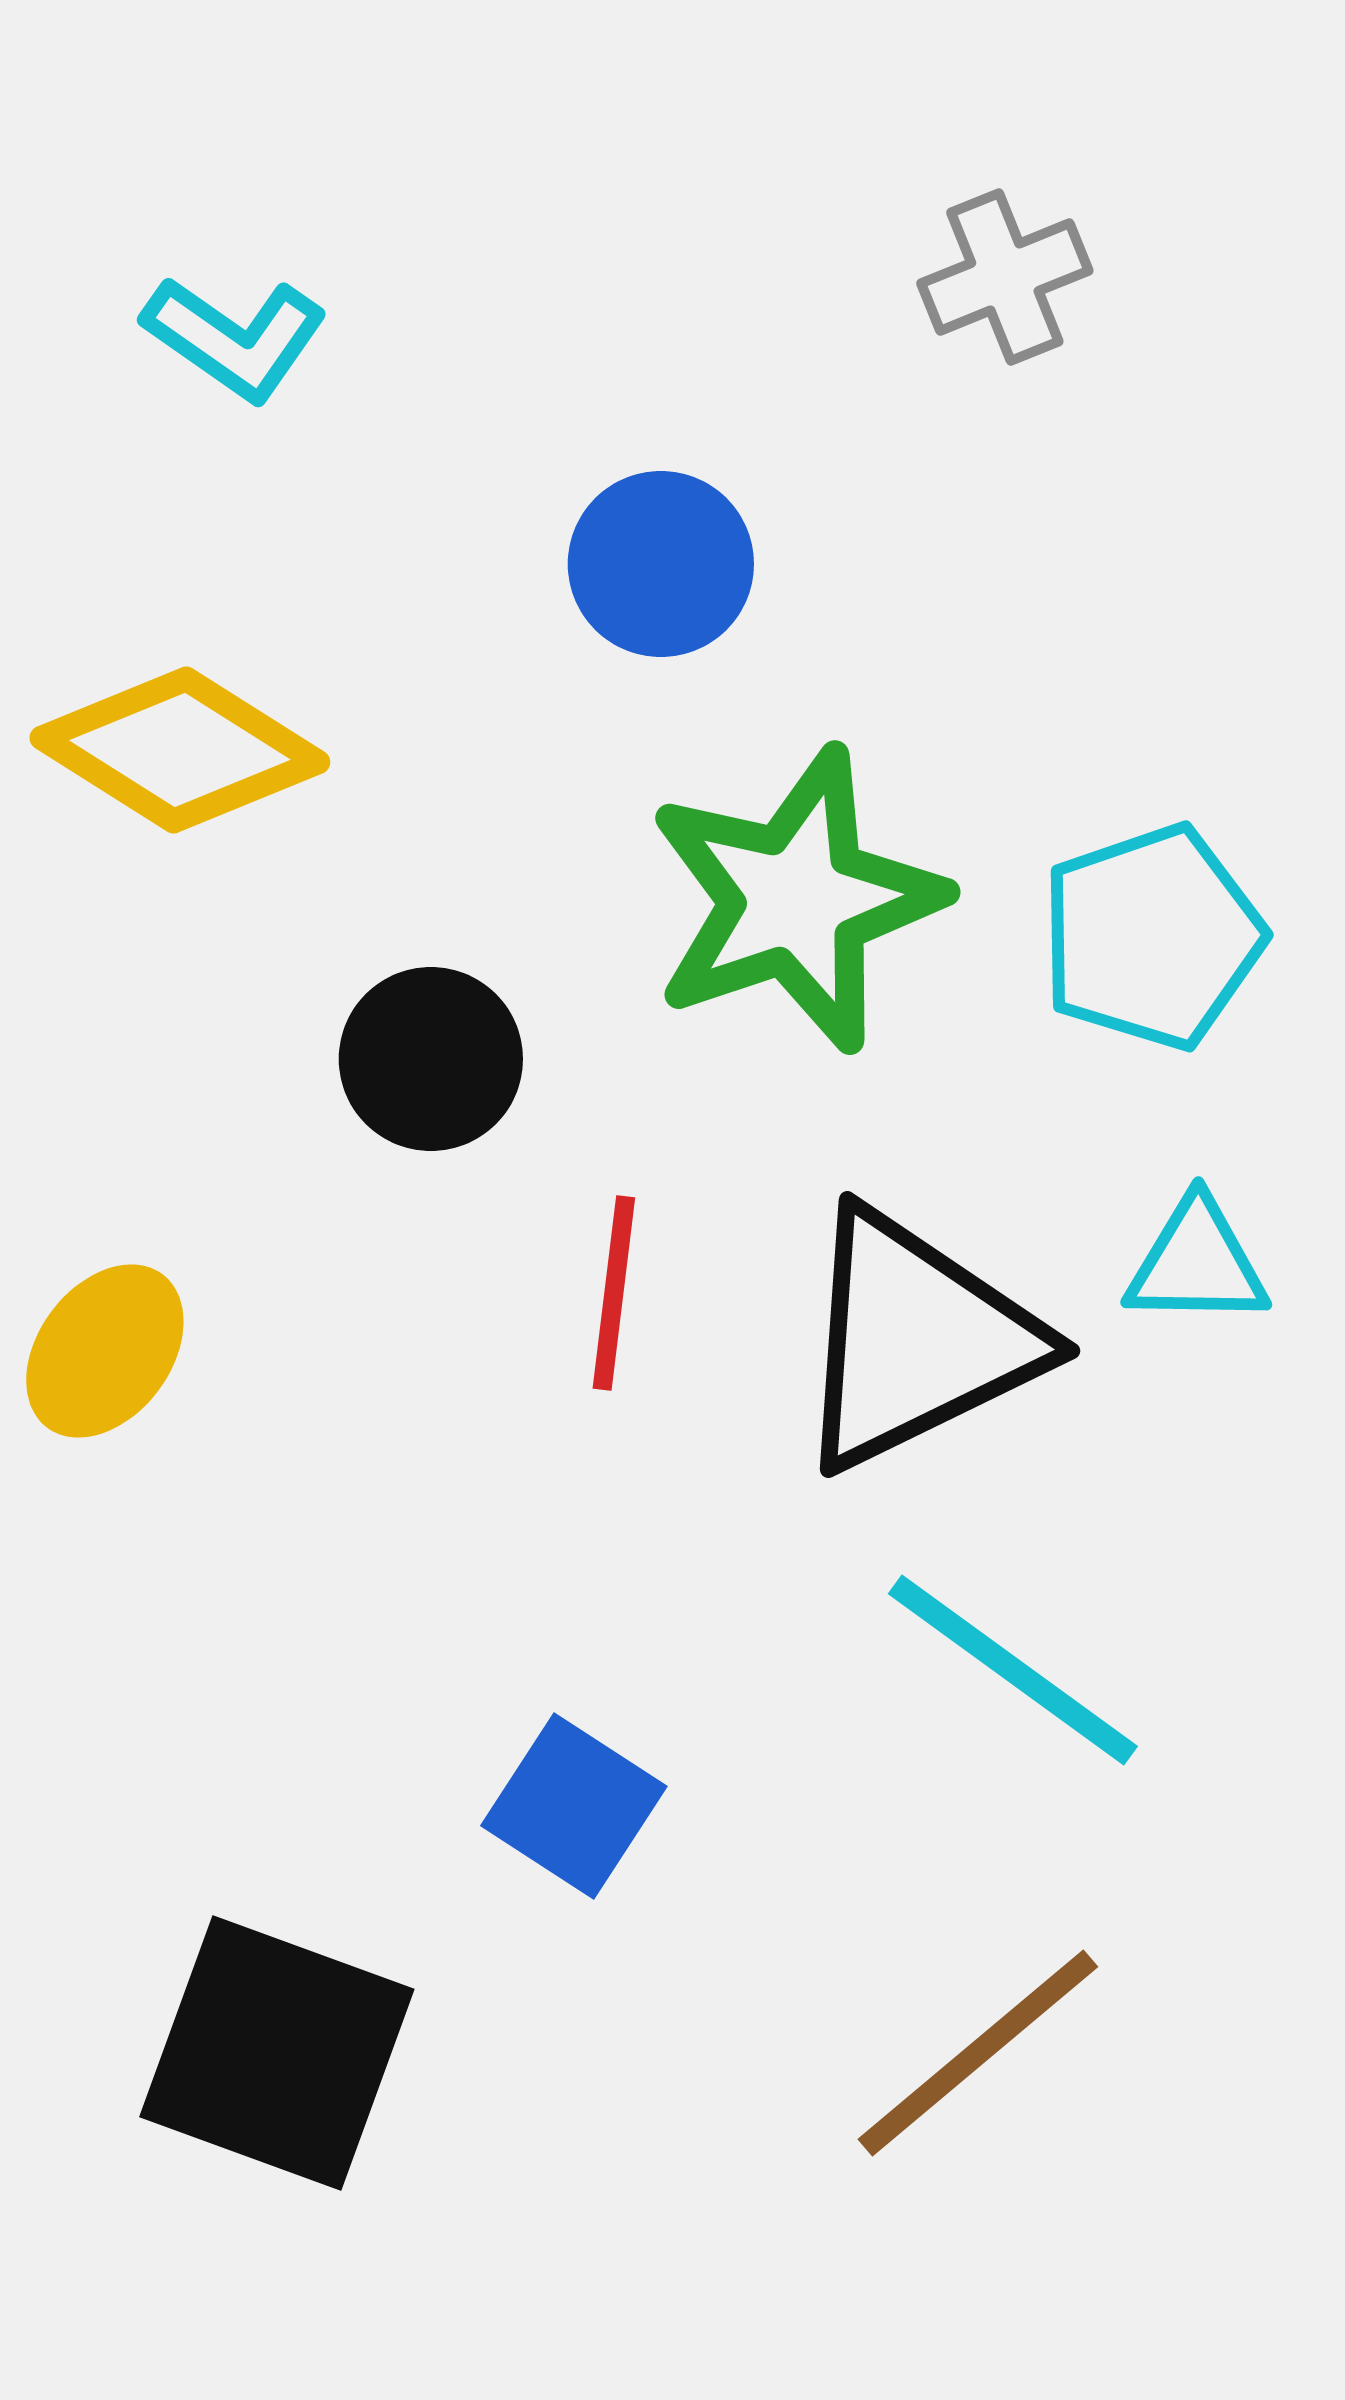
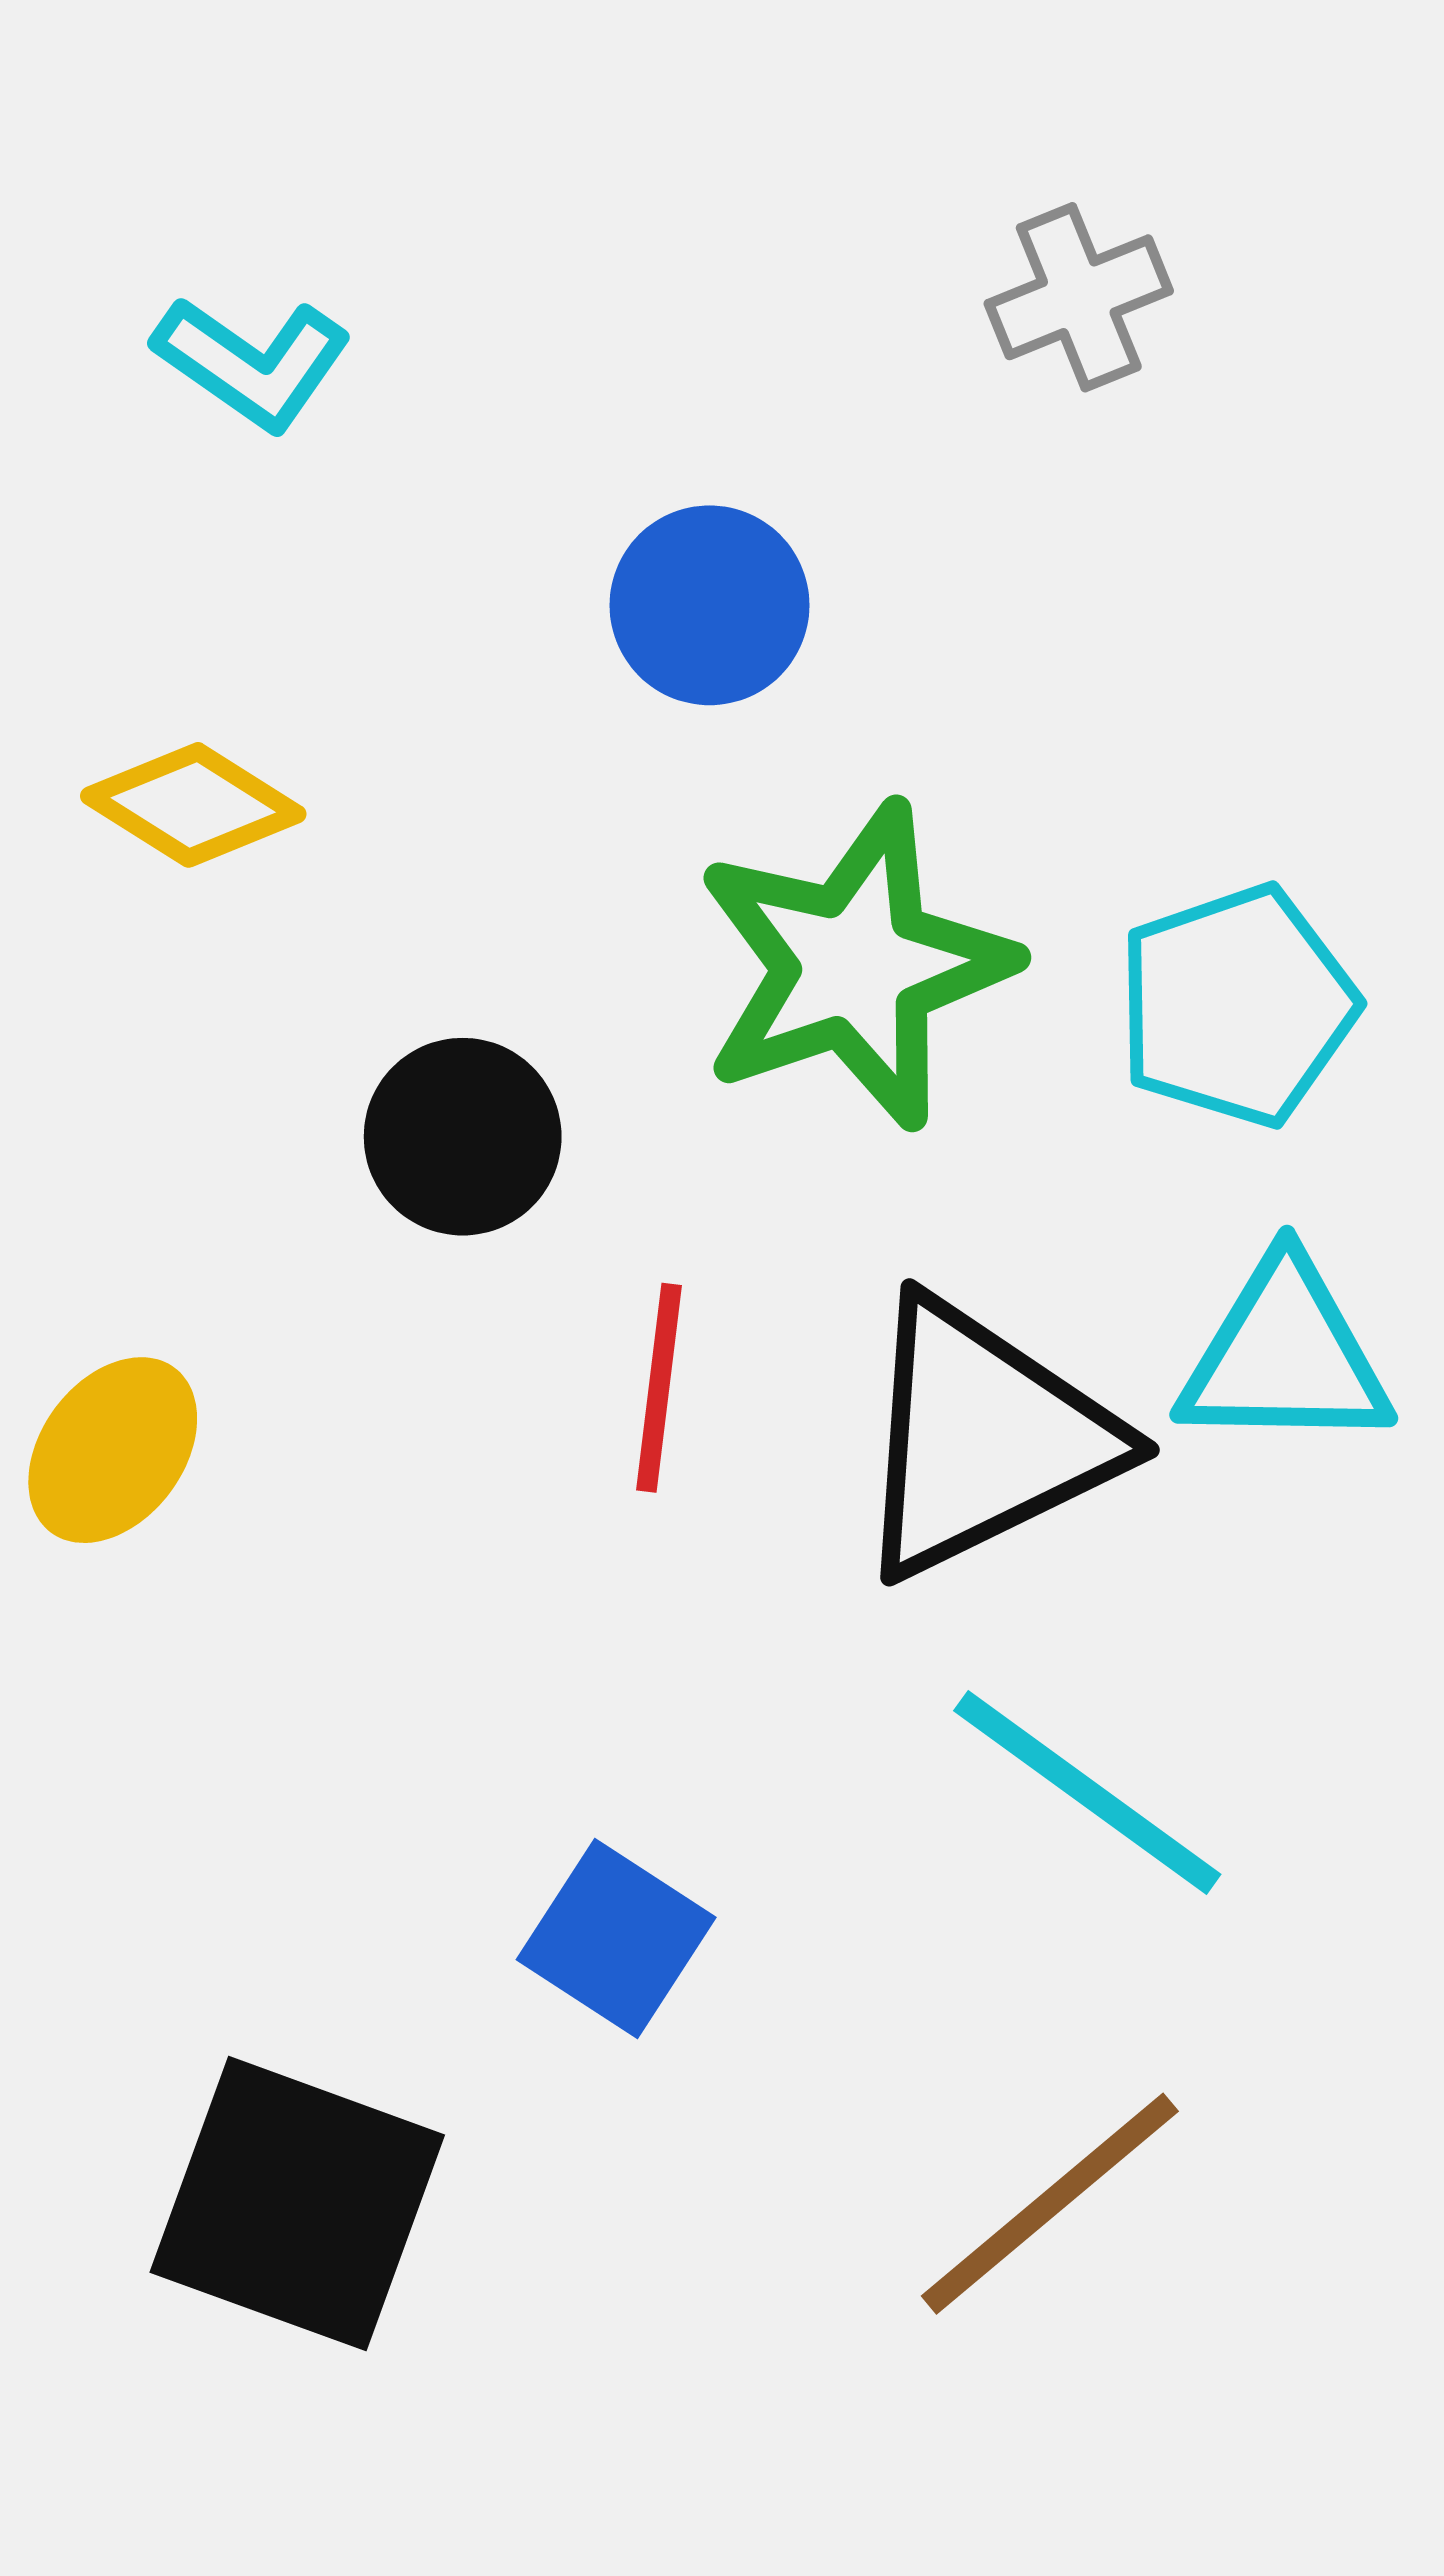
yellow diamond: (180, 750) -> (193, 805), size x0.7
cyan triangle: (1197, 1263) -> (1285, 1356), size x1.4

